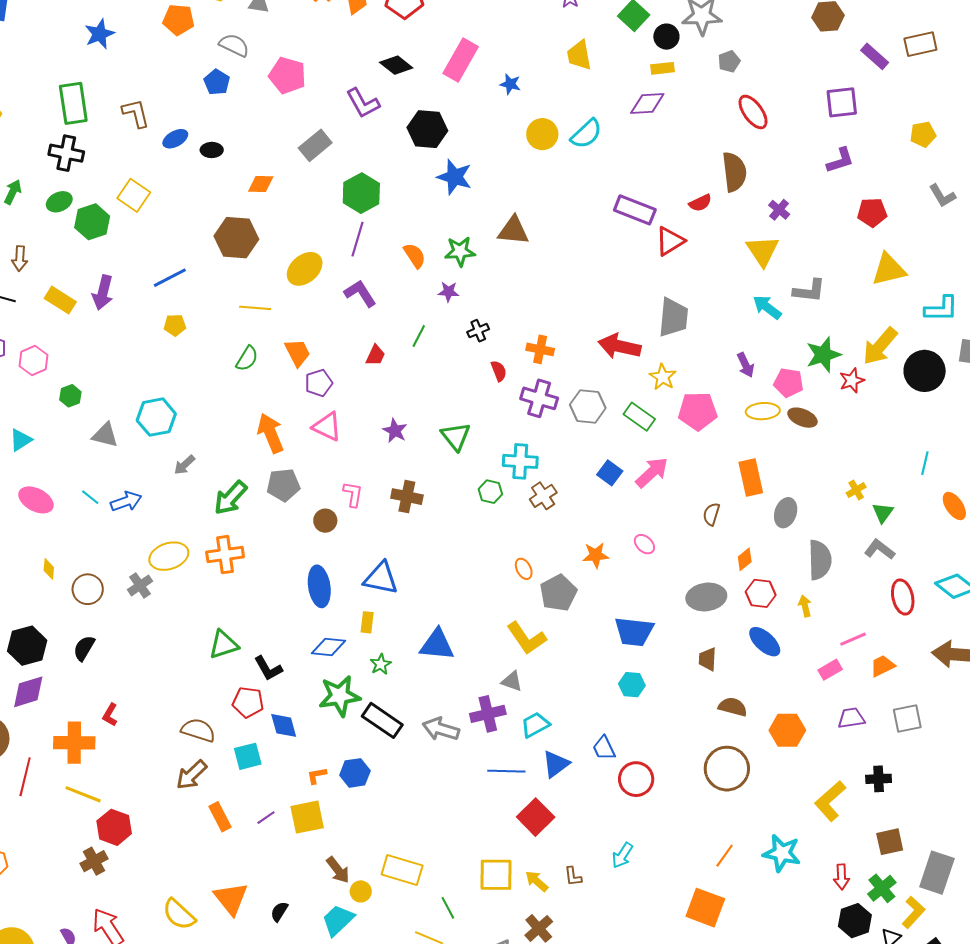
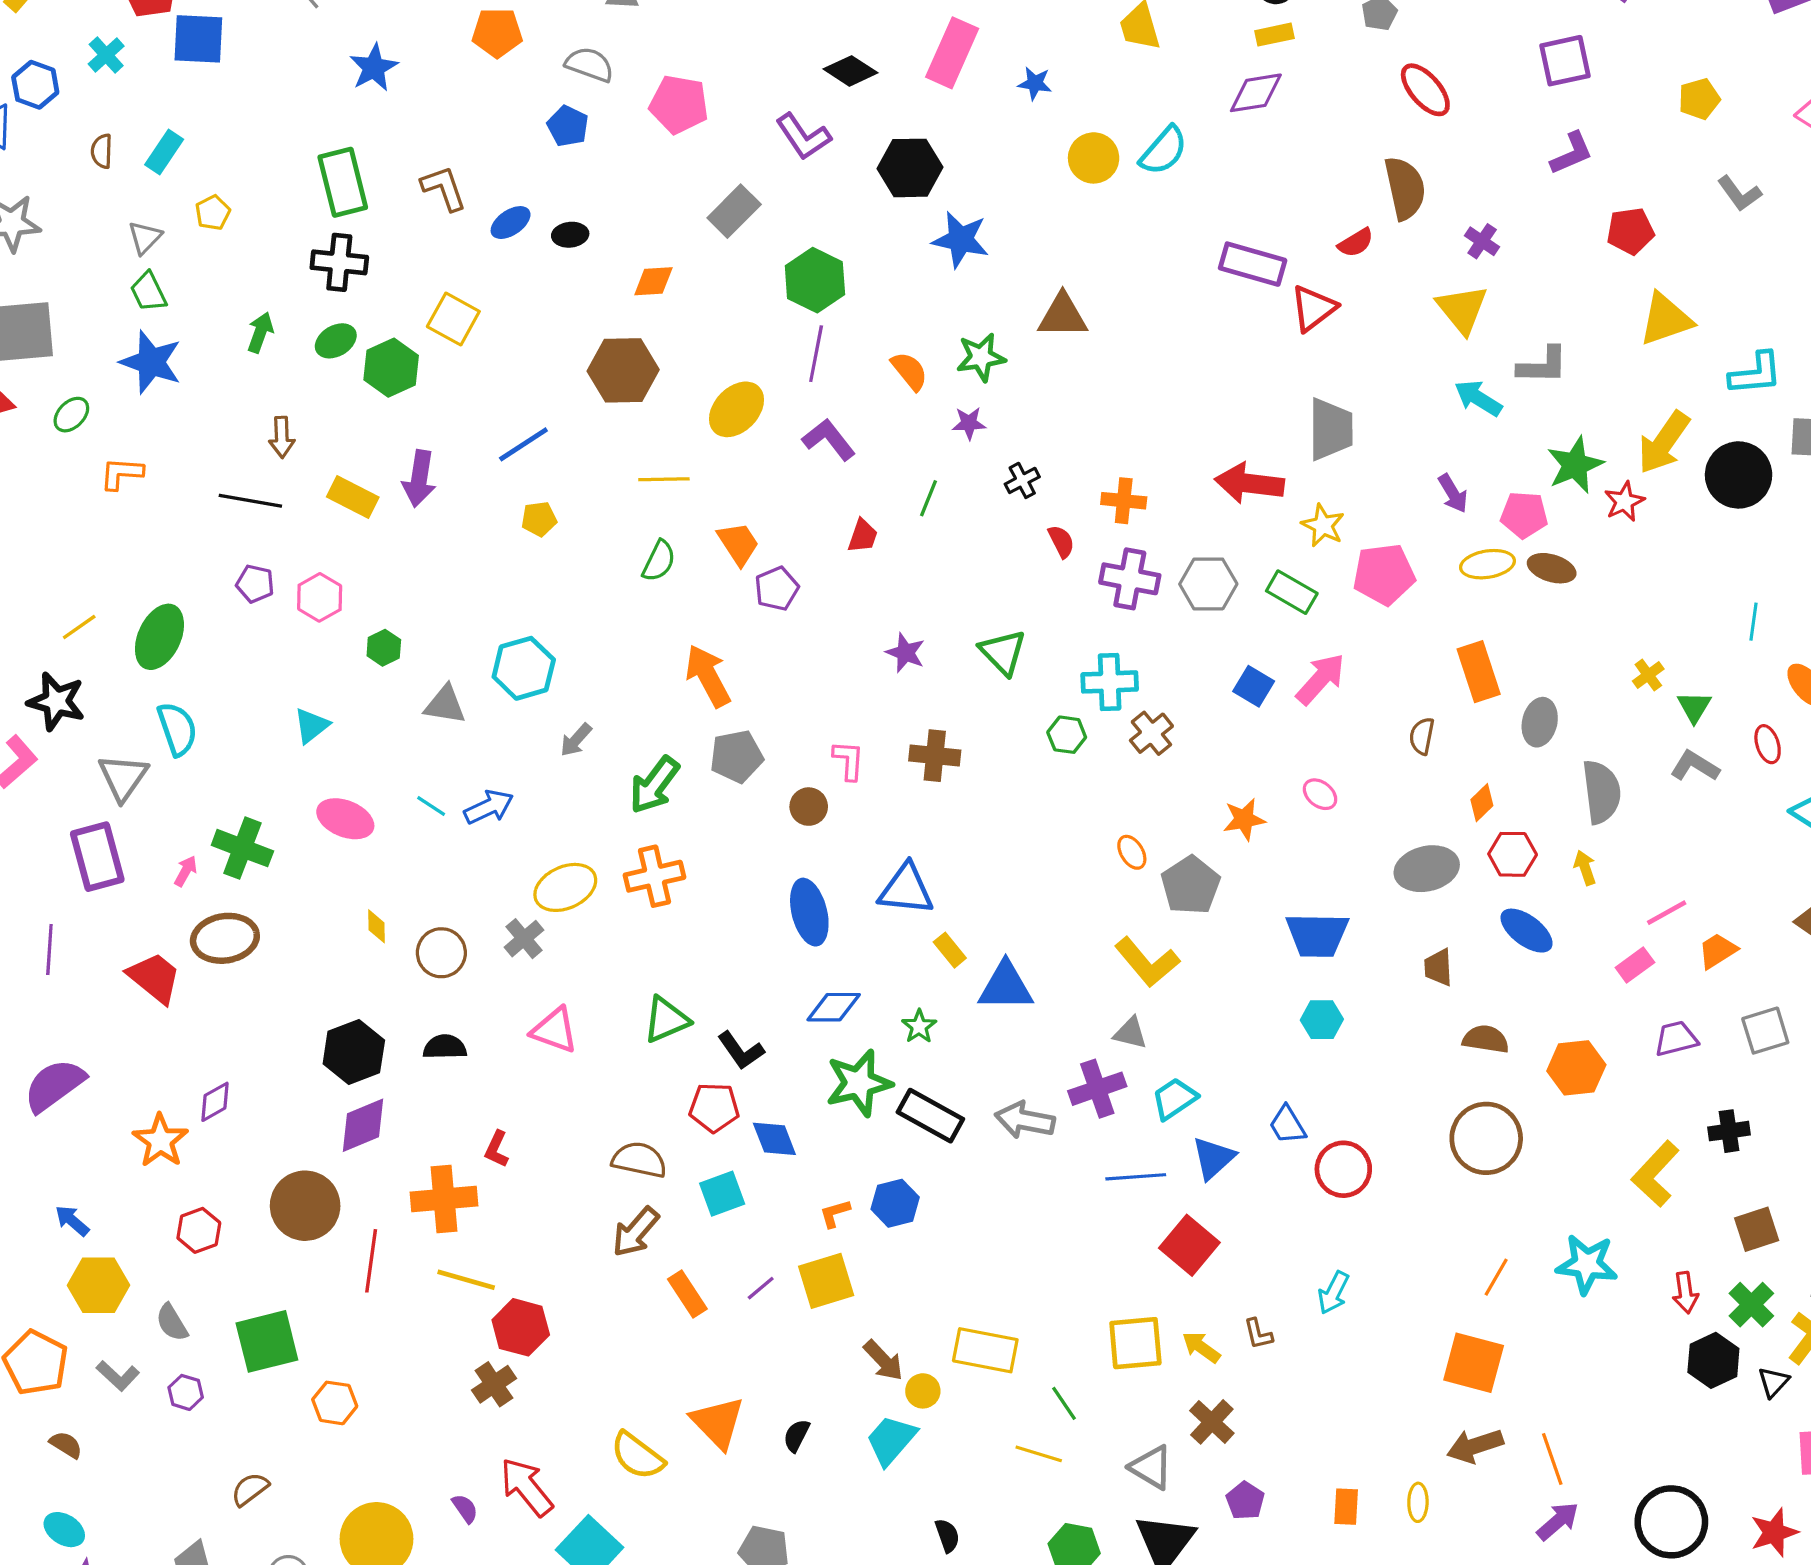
pink triangle: (327, 427) -> (555, 1030), moved
red ellipse: (903, 597) -> (1768, 744), moved, size x0.7
yellow rectangle: (367, 622) -> (950, 950), moved, turned -40
black semicircle: (84, 648) -> (445, 1047), turned 64

